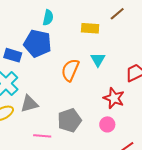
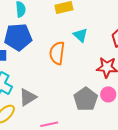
gray pentagon: (69, 120) -> (86, 99), moved

